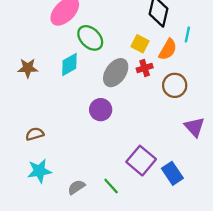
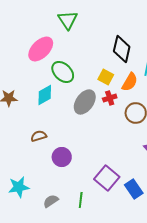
purple circle: (101, 110) -> (62, 157), moved
brown semicircle: (35, 134) -> (39, 136), moved
green line: (111, 186) -> (81, 200), turned 49

